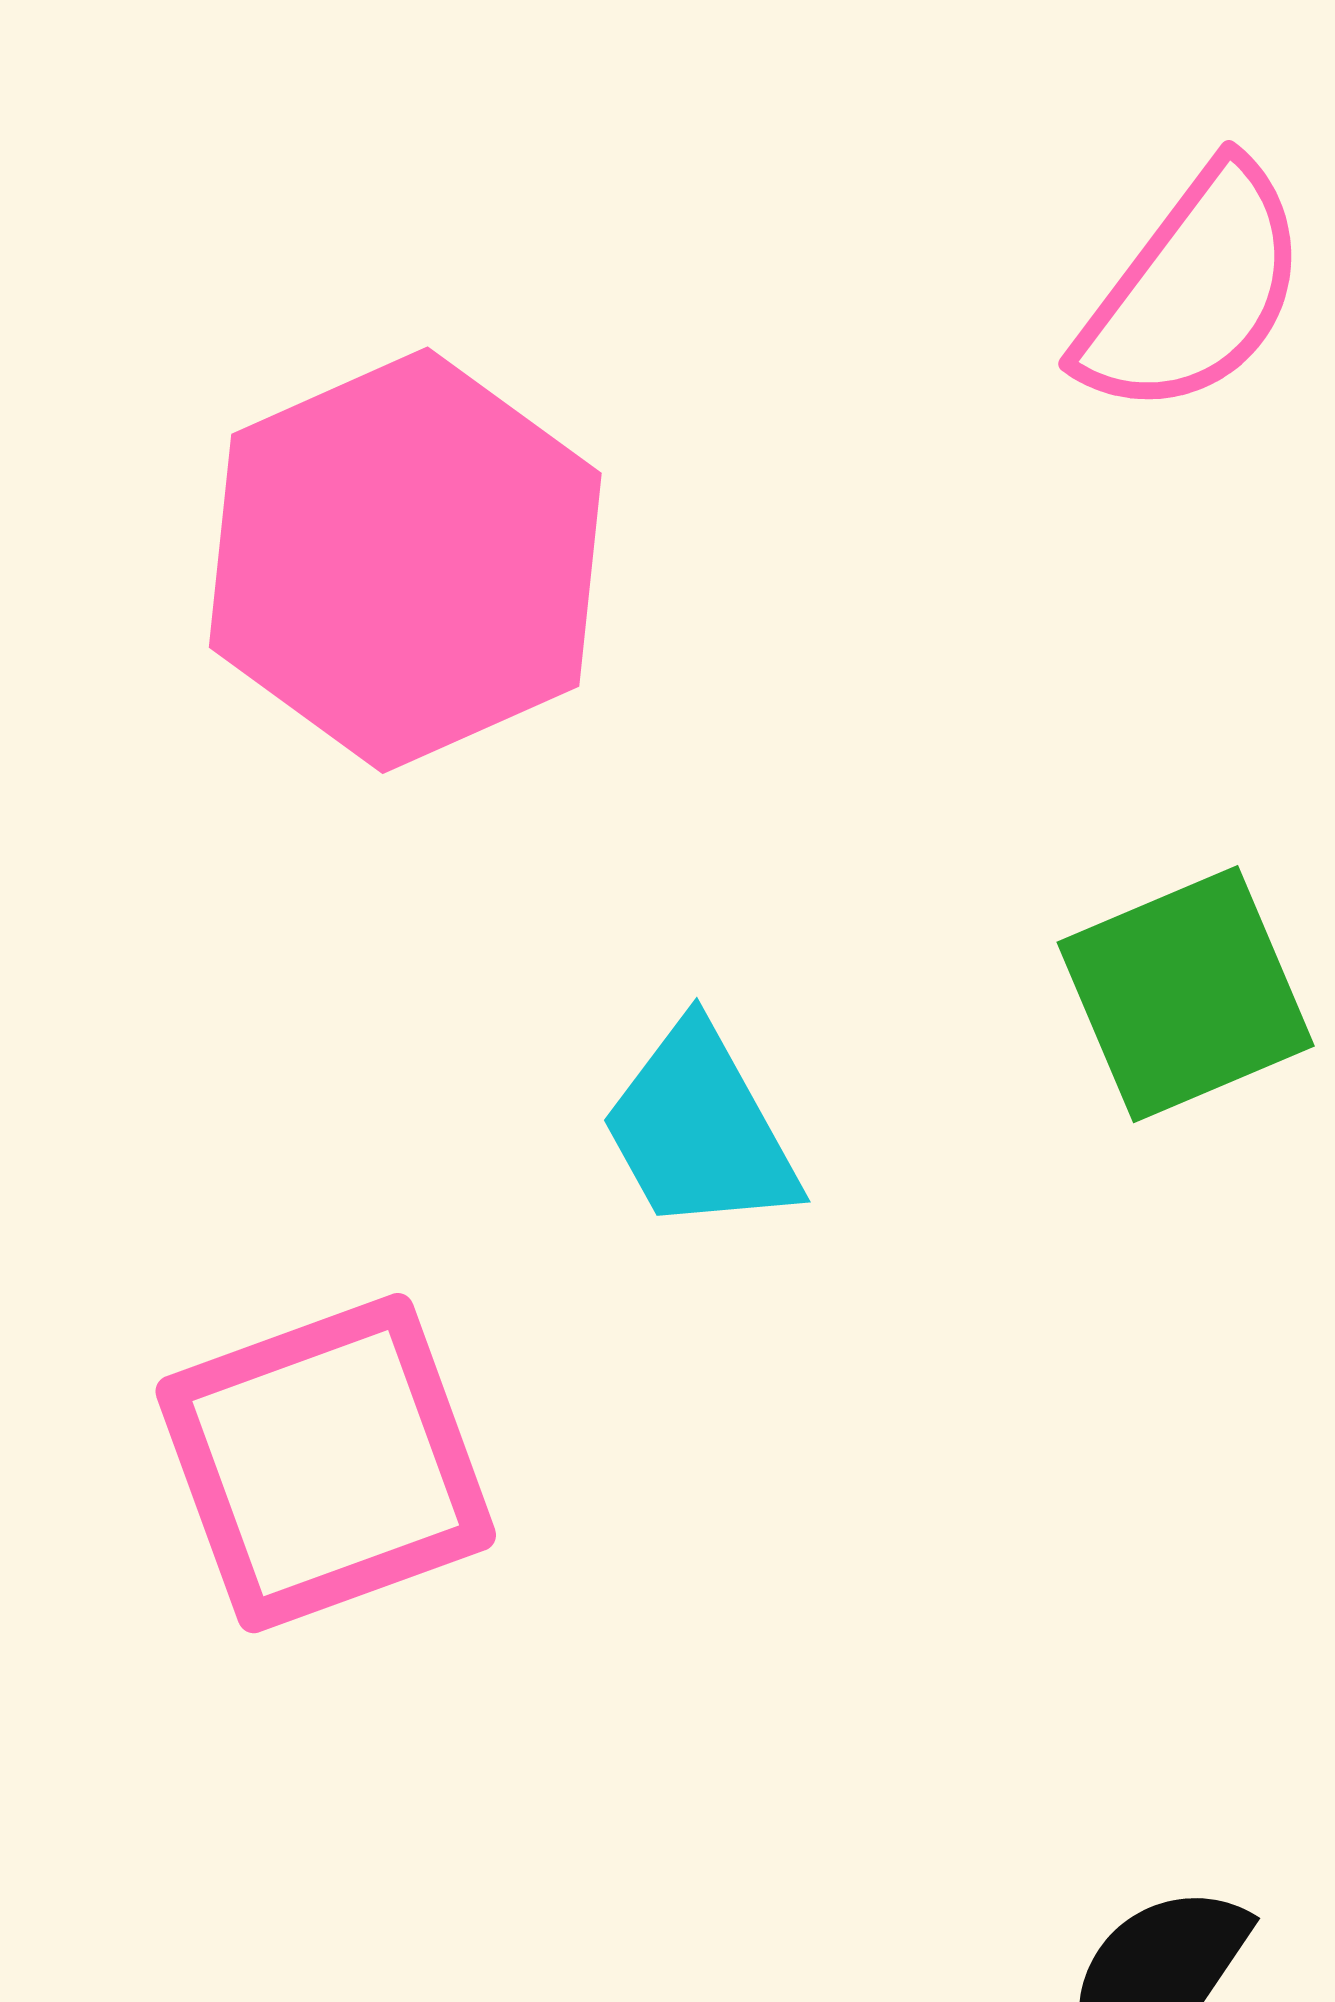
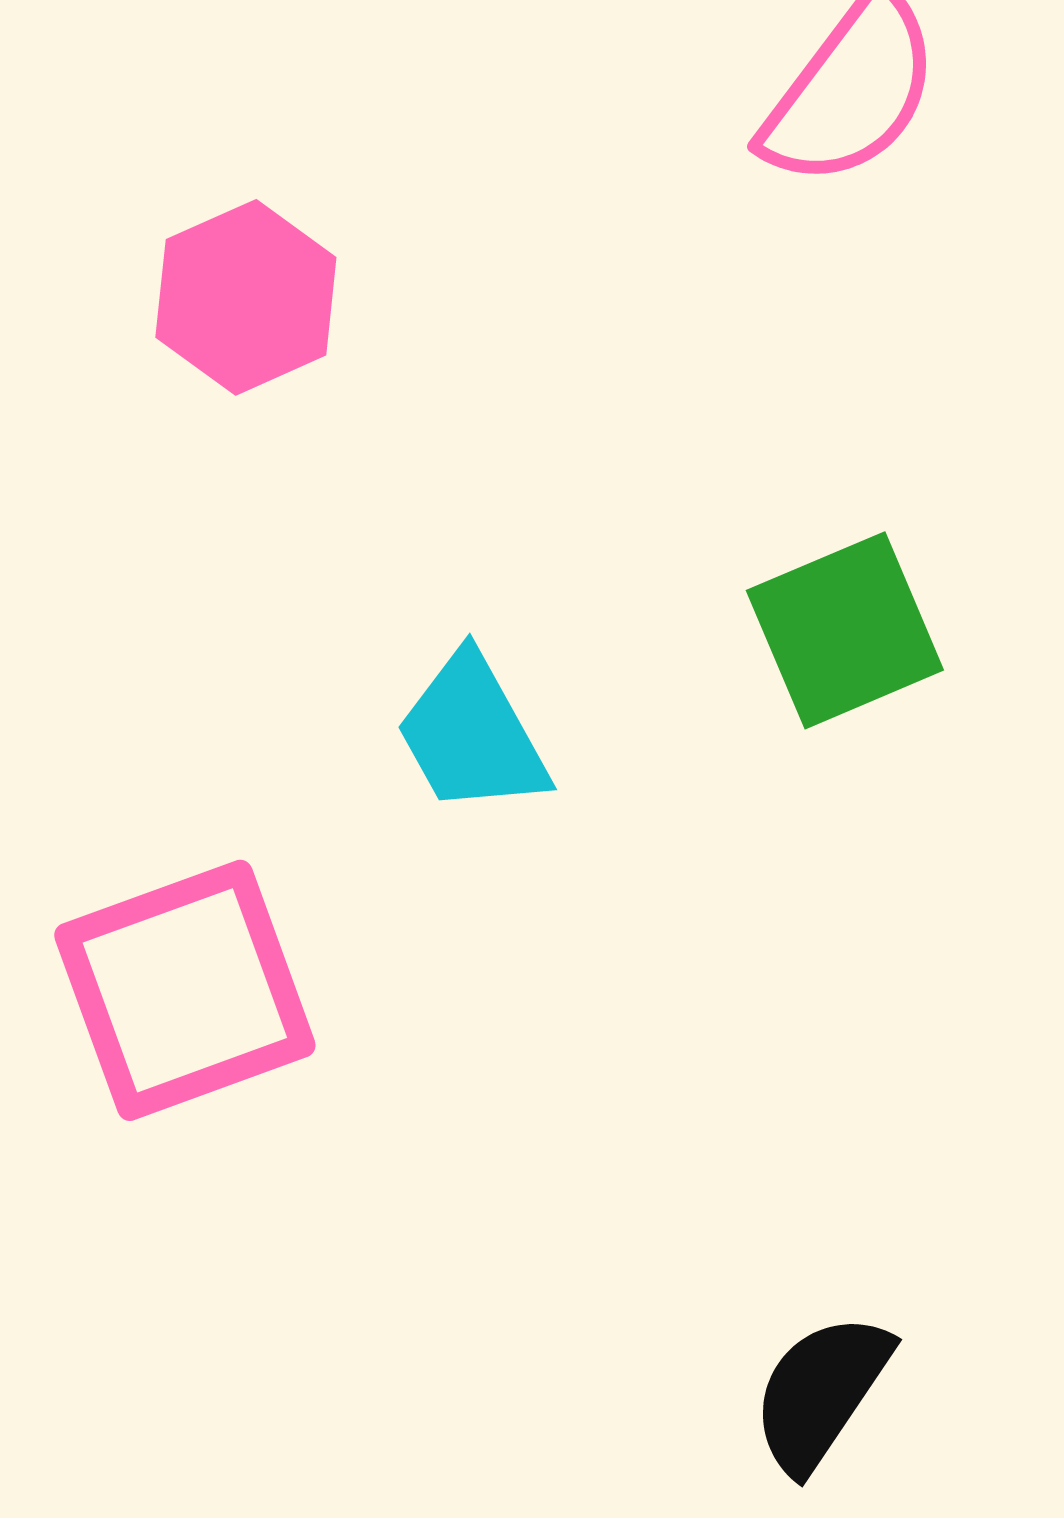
pink hexagon: (405, 560) -> (246, 297), size x0.6

